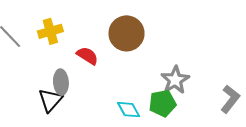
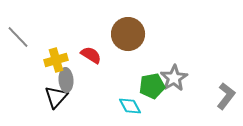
yellow cross: (50, 31) -> (56, 60), moved
green pentagon: (162, 103) -> (152, 86), moved

